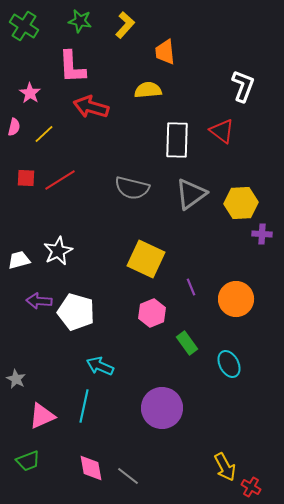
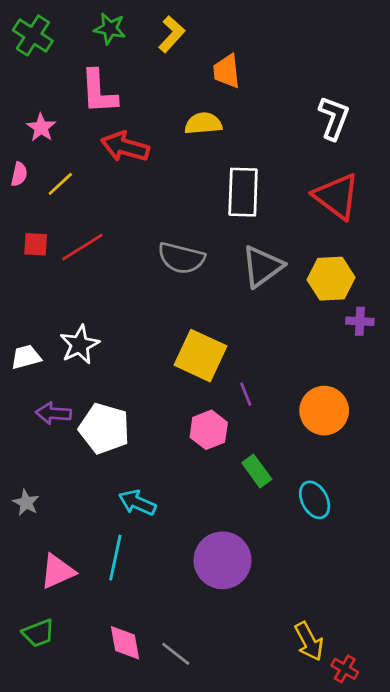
red triangle: (222, 131) -> (337, 196), moved, size x1.4
purple line: (191, 287) -> (246, 394), moved
gray star: (16, 379) -> (26, 503), moved

